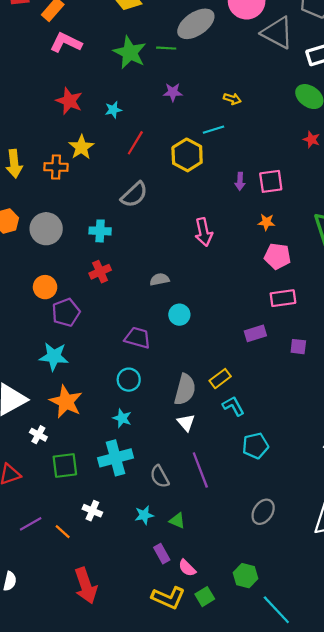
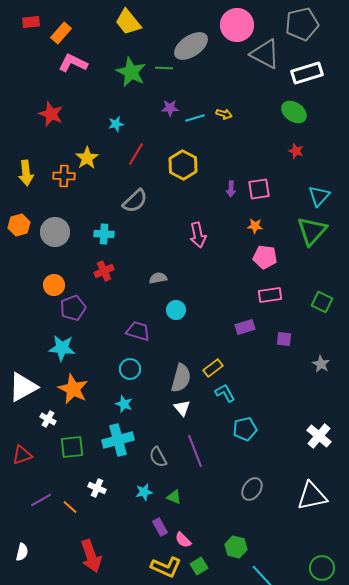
red star: (69, 101) -> (51, 114), moved
cyan line: (214, 130) -> (195, 118), moved

